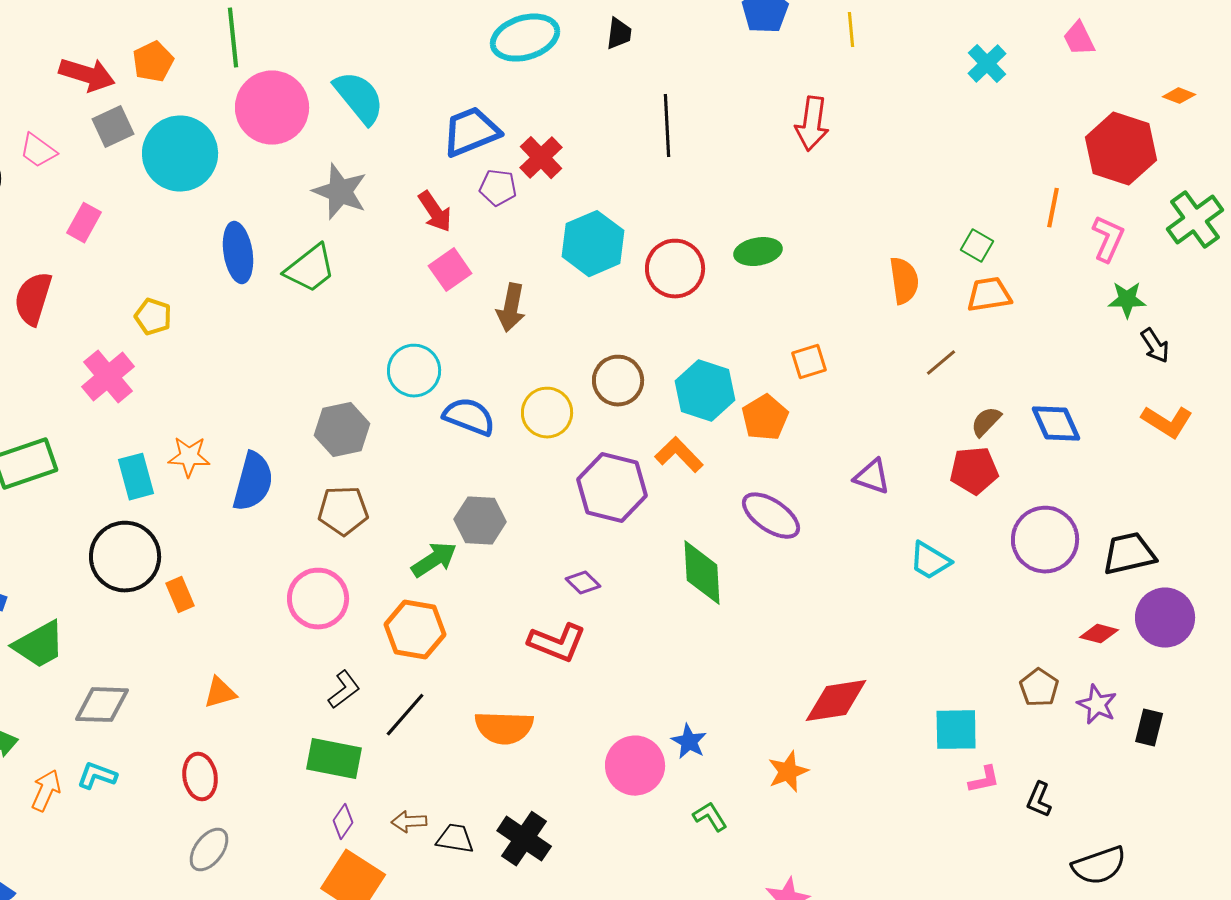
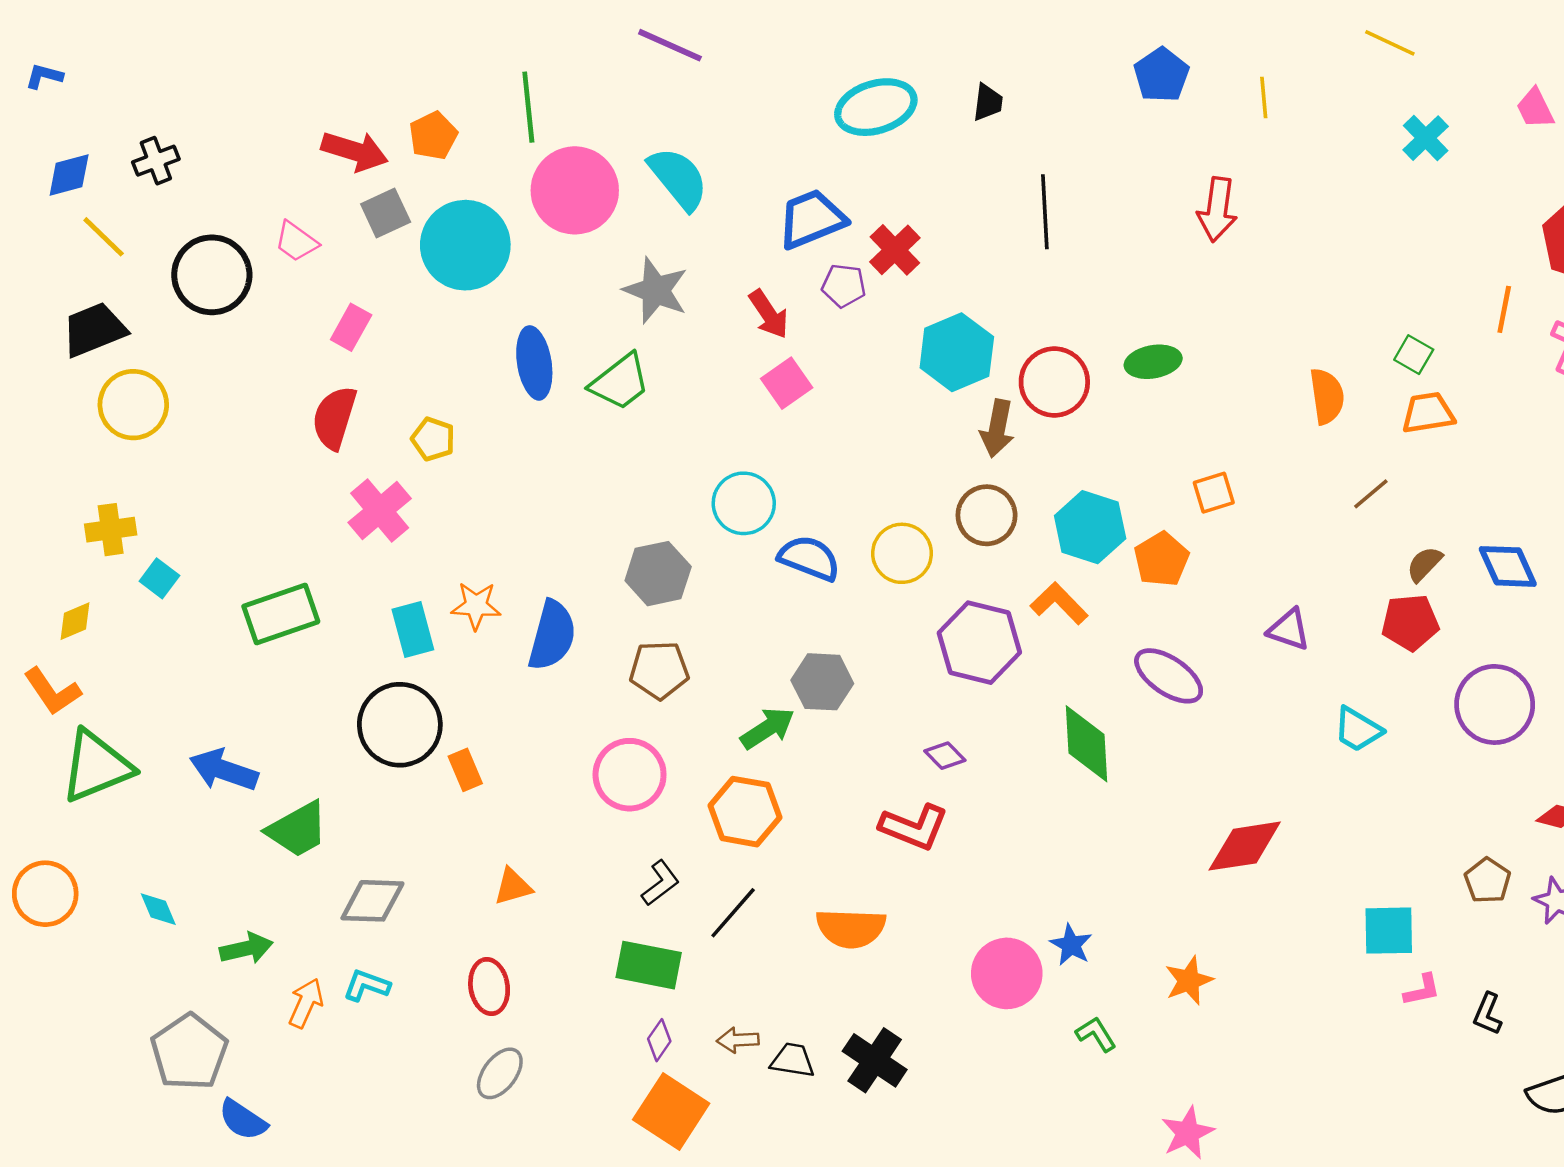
red semicircle: (33, 299) -> (334, 418), moved
brown arrow: (511, 308) -> (997, 428), moved
red diamond: (836, 701) -> (1245, 846), moved

